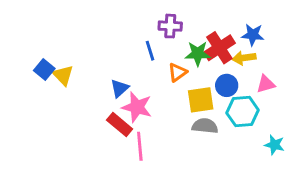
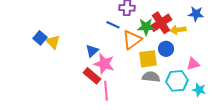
blue star: (253, 35) -> (196, 14), moved
blue line: (150, 51) -> (113, 25), turned -48
orange triangle: (177, 72) -> (132, 40), size x1.5
pink triangle: (266, 84) -> (193, 64), moved
cyan hexagon: (243, 111) -> (177, 81), moved

